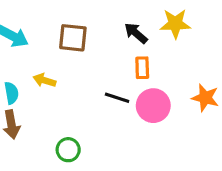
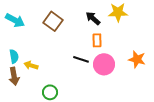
brown square: (73, 38) -> (53, 21), turned 30
yellow arrow: (45, 80) -> (31, 65), moved

